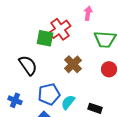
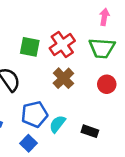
pink arrow: (88, 13) -> (104, 17), moved
red cross: (60, 29) -> (62, 45), moved

